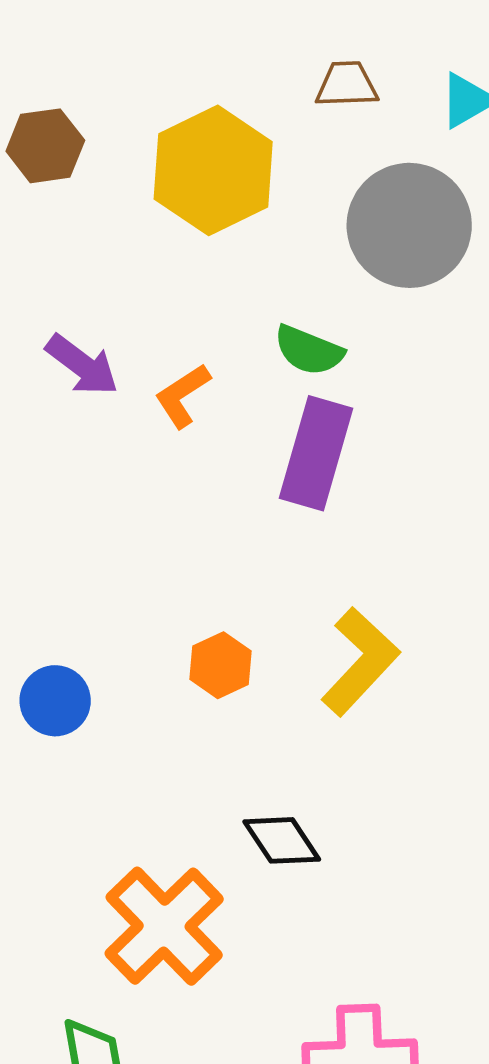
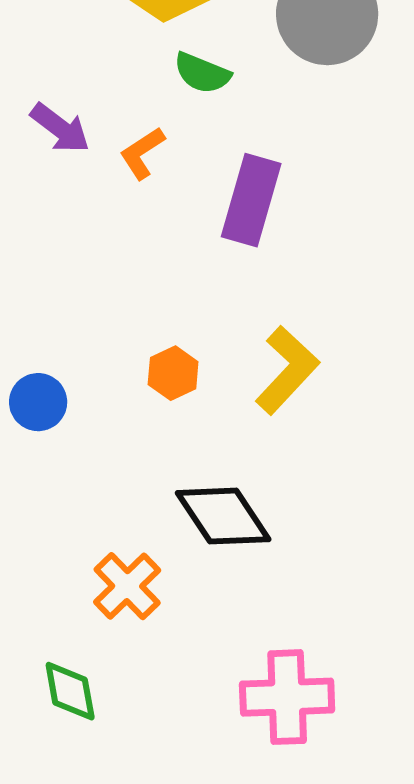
green semicircle: (309, 350) -> (202, 73), moved
black diamond: (282, 840) -> (223, 516), size x1.5
orange cross: (164, 926) -> (127, 586), size x0.7

